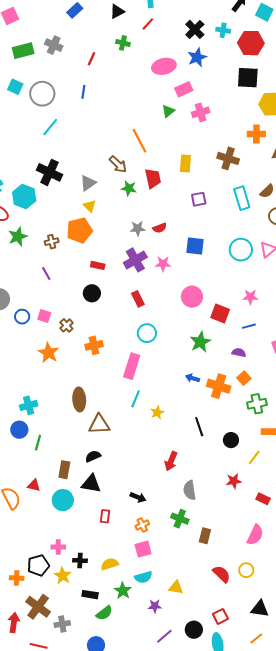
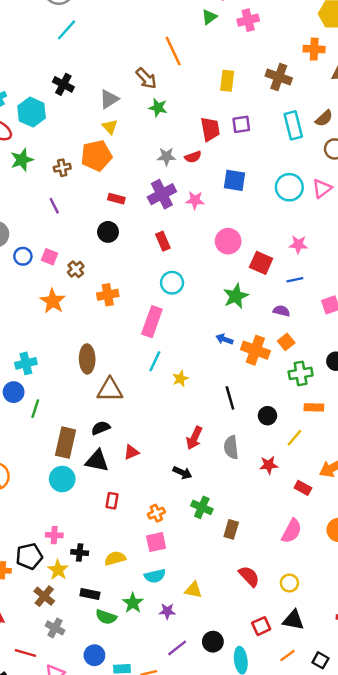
black cross: (50, 172) -> (63, 84), size x0.7
red trapezoid: (153, 178) -> (210, 129), moved
brown rectangle: (64, 470) -> (66, 443), size x1.4
red triangle: (34, 485) -> (131, 452), moved, turned -40
gray semicircle: (190, 490) -> (231, 447), moved
black arrow: (138, 497) -> (182, 473), moved
yellow circle: (246, 570) -> (289, 583), moved
green star: (123, 591) -> (133, 603), moved
brown cross: (38, 607) -> (44, 596), moved, size x0.7
green semicircle: (104, 613) -> (106, 617), turned 54
red square: (220, 616) -> (261, 626), moved
gray cross: (62, 624) -> (55, 628), turned 35

